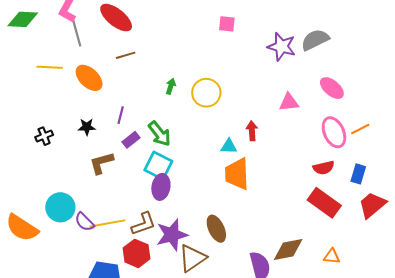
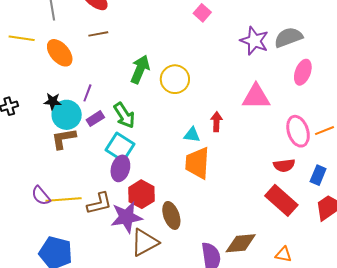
pink square: (227, 24) -> (202, 13), turned 30
green arrow: (171, 86) -> (140, 69), size x1.8
pink ellipse: (332, 88) -> (303, 72), moved, turned 65
pink triangle: (289, 102) -> (256, 97), size x1.4
cyan circle: (60, 207) -> (67, 115), moved
red hexagon: (137, 253) -> (141, 194), moved

